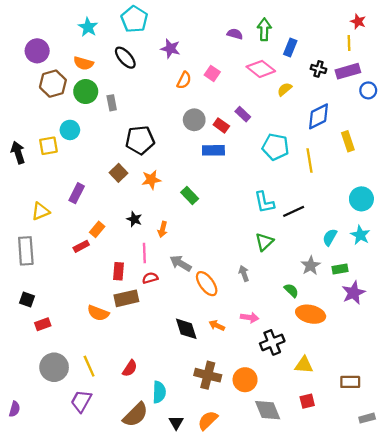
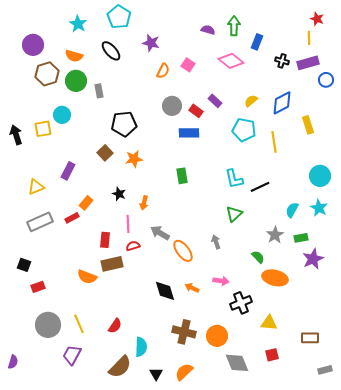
yellow semicircle: (285, 89) -> (251, 101), moved
green rectangle: (190, 195) -> (182, 176), moved, turned 35
gray rectangle: (26, 251) -> (40, 222), moved, turned 70

